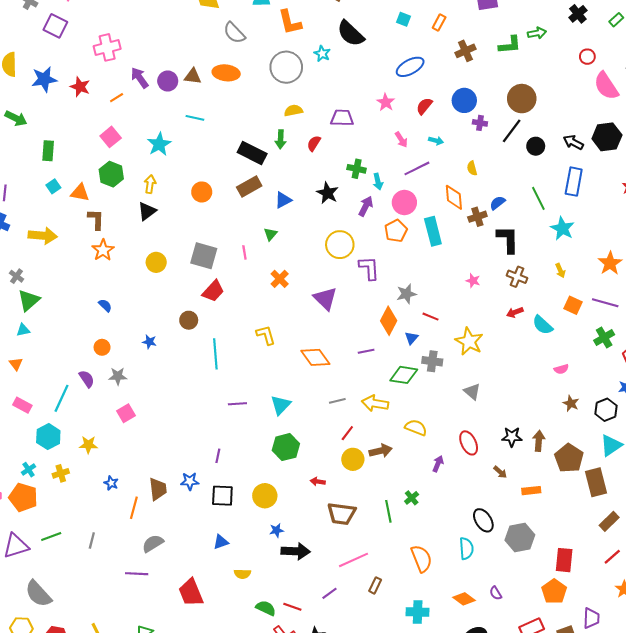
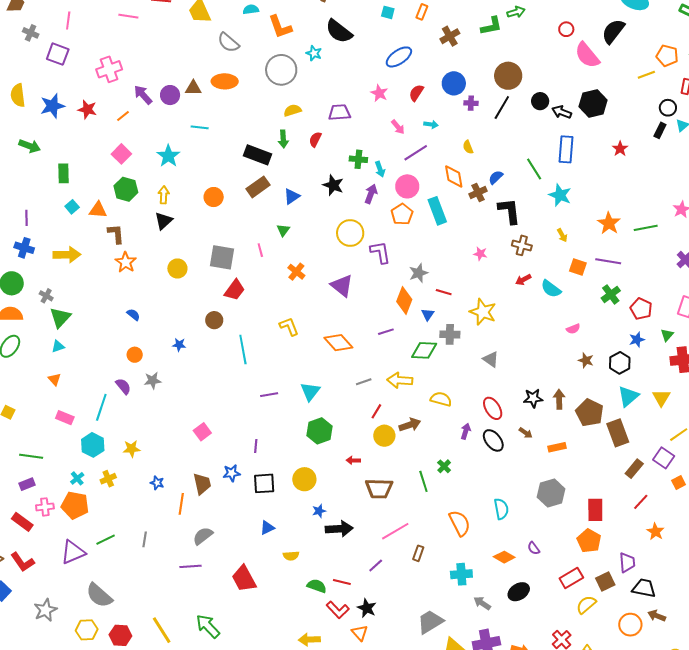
black circle: (536, 146) -> (540, 101), moved
pink square: (126, 413) -> (202, 432), moved
black ellipse: (483, 520) -> (493, 440), moved

